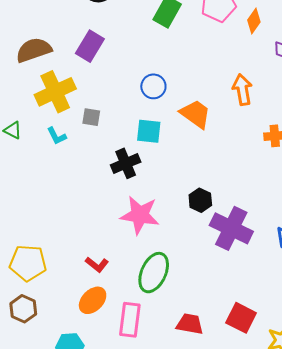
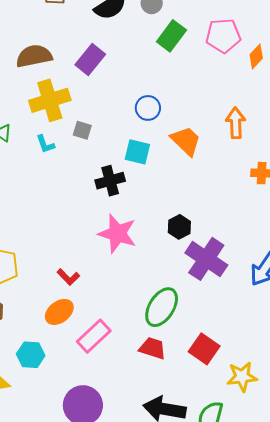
green ellipse: (154, 273) -> (162, 307), moved
pink rectangle: (130, 320) -> (94, 336), turned 32

